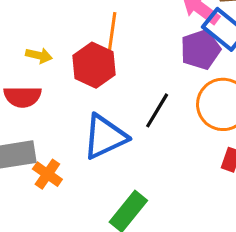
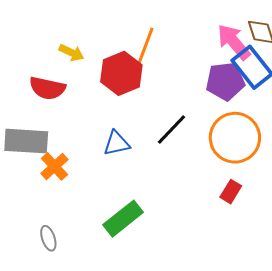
blue triangle: (105, 137) -> (117, 143), size x0.6

